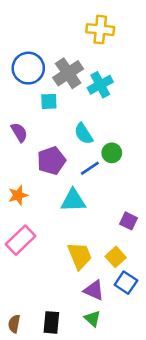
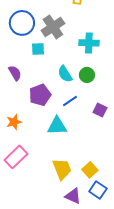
cyan cross: (100, 85) -> (89, 43), moved, turned 30
green circle: (112, 153) -> (87, 75), moved
purple square: (128, 221) -> (100, 110), moved

